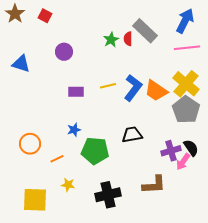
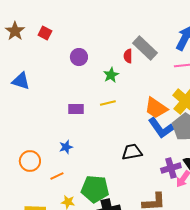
green star: (111, 40) -> (111, 75), moved
purple circle: (64, 52) -> (79, 57), moved
blue L-shape: (133, 88) -> (161, 128), moved, turned 108
blue star: (74, 130) -> (66, 147), moved
green pentagon: (95, 151) -> (95, 189), moved

